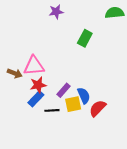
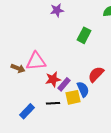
red star: (38, 85) -> (53, 79), moved
blue rectangle: (36, 99) -> (27, 111), moved
red semicircle: (98, 108) -> (96, 74), moved

